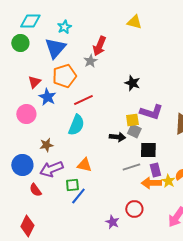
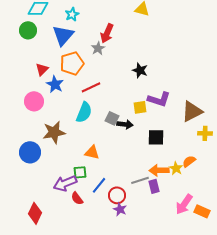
gray square: (134, 131) -> (112, 118), moved
brown star: (46, 145) -> (54, 132), size x1.6
gray line: (131, 167) -> (140, 180), moved
purple arrow: (51, 169) -> (65, 183), moved
purple rectangle: (155, 170) -> (154, 186), moved
red semicircle: (35, 190) -> (77, 198), moved
blue line: (78, 196) -> (99, 185), moved
red circle: (134, 209) -> (117, 195), moved

